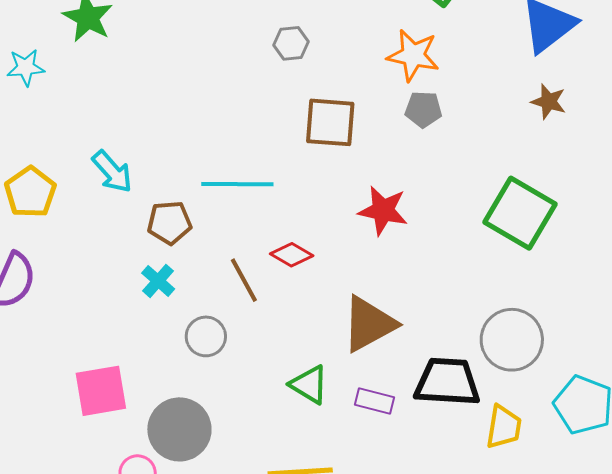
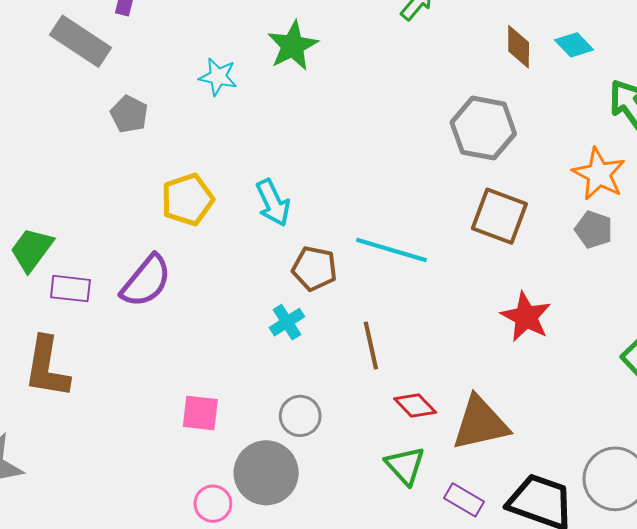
gray hexagon: (291, 43) -> (483, 128), size x1.8
red diamond: (292, 255) -> (415, 405), moved
gray circle: (206, 336) -> (300, 416), moved
pink square: (101, 391) -> (200, 413), size x0.7

